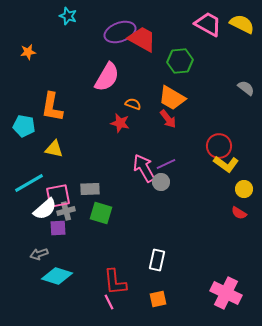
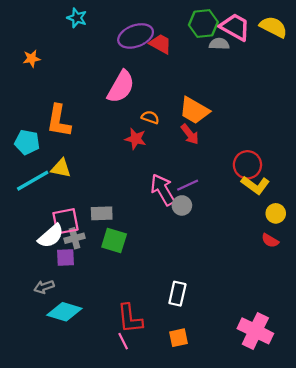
red trapezoid: (142, 39) -> (160, 44), size x0.7
green hexagon: (180, 61) -> (203, 24), moved
gray semicircle: (246, 88) -> (219, 44), moved, turned -36
cyan line: (29, 183) -> (33, 181), moved

